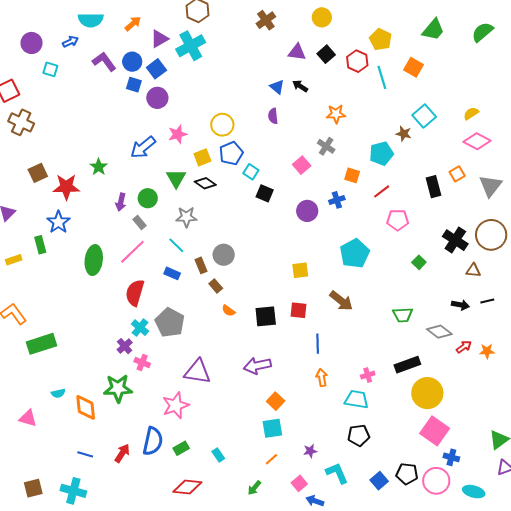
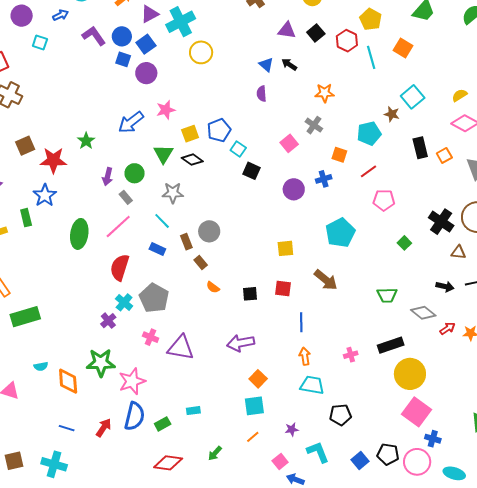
yellow circle: (222, 125) -> (201, 52), moved
black rectangle: (433, 187) -> (420, 148), moved
black square: (266, 316) -> (250, 294), size x0.7
pink cross: (142, 362) -> (151, 337), moved
cyan trapezoid: (356, 399) -> (312, 385), moved
pink star: (176, 405) -> (132, 381), moved
cyan rectangle: (218, 455) -> (193, 411), moved, turned -64
green arrow: (254, 488) -> (215, 453), moved

